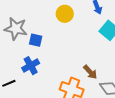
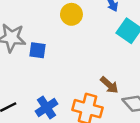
blue cross: (31, 66) -> (47, 107), moved

